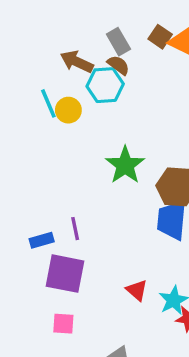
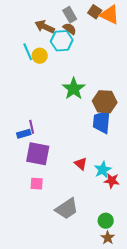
purple line: (75, 229) -> (32, 127), moved

